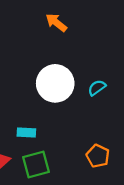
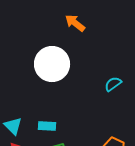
white circle: (55, 83) -> (52, 64), moved

